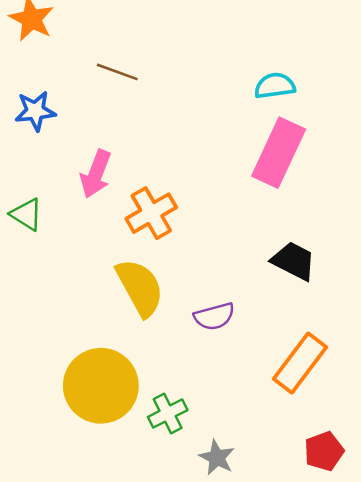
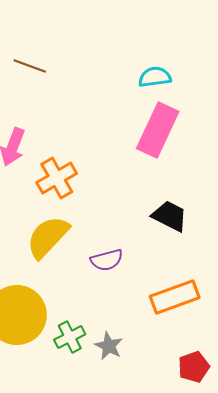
yellow semicircle: (140, 287) -> (48, 237), turned -108
orange rectangle: (300, 363) -> (175, 297), turned 33
gray star: (217, 458) -> (109, 346), moved

